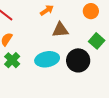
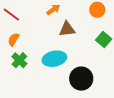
black circle: (78, 60) -> (81, 79), moved

